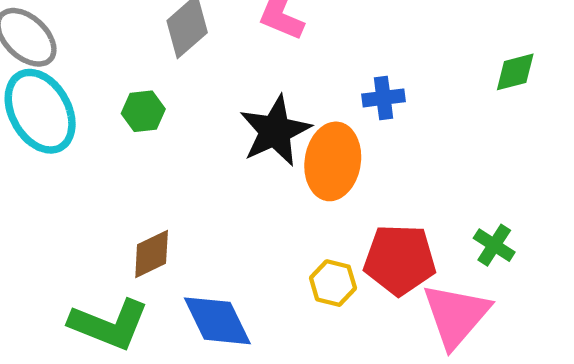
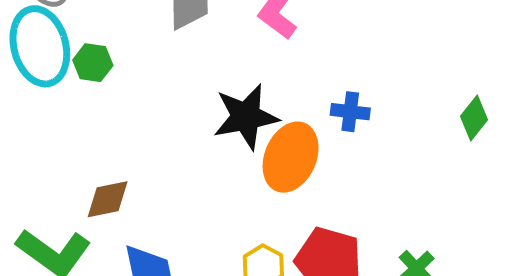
green diamond: (515, 72) -> (474, 118), turned -51
green hexagon: (143, 111) -> (93, 63), moved

